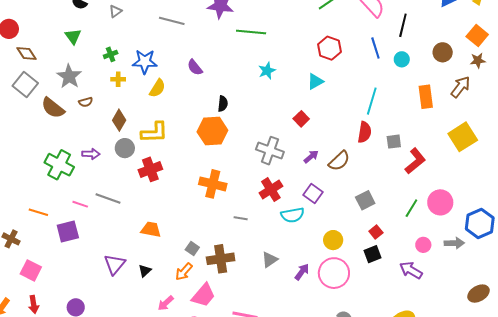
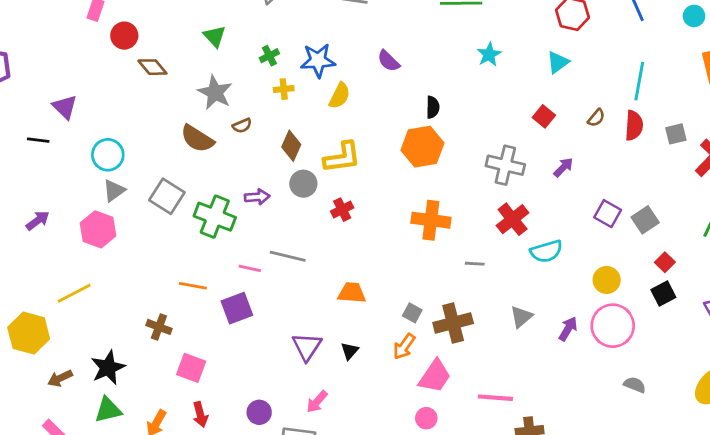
cyan circle: (402, 59) -> (694, 16), moved
gray square: (25, 85) -> (167, 196), moved
brown semicircle: (339, 161) -> (596, 118), moved, size x0.6
red cross: (150, 169) -> (342, 210), size x0.7
purple square: (313, 194) -> (608, 214), moved
pink arrow: (166, 303) -> (317, 402), moved

